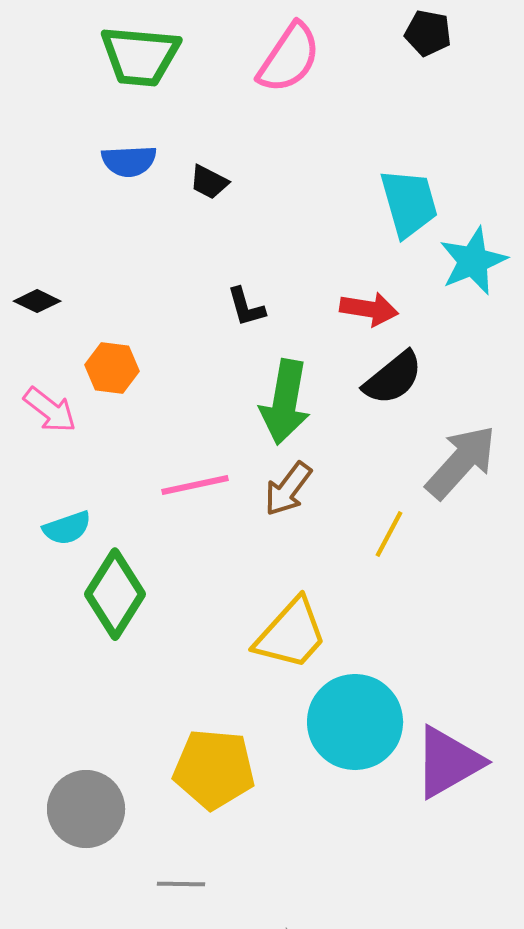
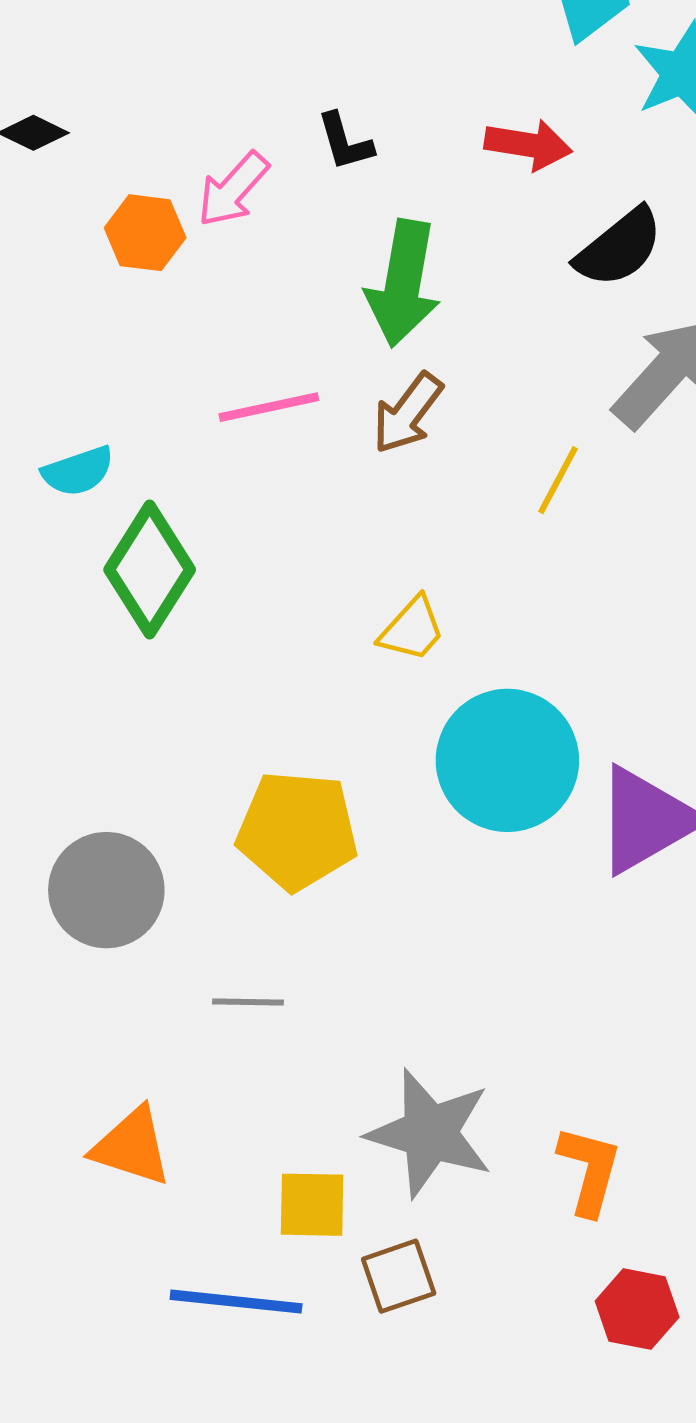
black semicircle: (393, 378) -> (619, 248), moved
pink arrow: (50, 410) -> (233, 189), moved, turned 94
yellow trapezoid: (291, 634) -> (412, 629), size x0.6

